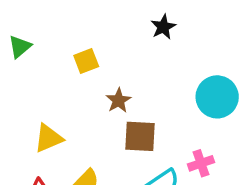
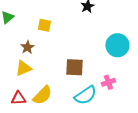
yellow square: (86, 61) -> (44, 25), turned 32
brown star: (118, 100) -> (27, 47), moved

